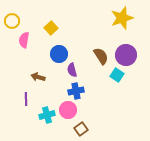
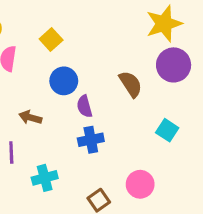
purple circle: (126, 55) -> (174, 65), moved
cyan square: (117, 75) -> (167, 130), moved
pink circle: (68, 110) -> (140, 184), moved

